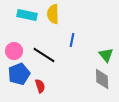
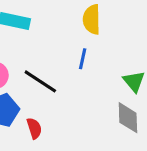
yellow semicircle: (53, 14) -> (92, 19), moved

